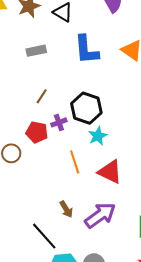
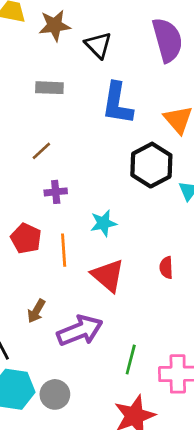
black hexagon: (86, 108) -> (151, 165), moved
red pentagon: (37, 132) -> (26, 238), moved
brown arrow: (66, 209) -> (36, 311), turned 48

